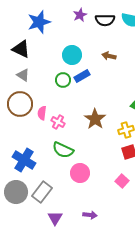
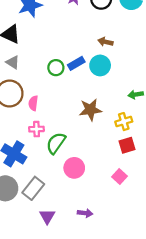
cyan circle: (72, 55) -> (100, 65), moved
brown star: (95, 119) -> (90, 110), turned 30
pink cross: (58, 122) -> (36, 129), moved, turned -32
green semicircle: (63, 150) -> (56, 143), turned 100

